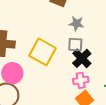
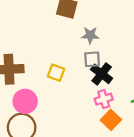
yellow square: (43, 52) -> (56, 73), size x0.6

